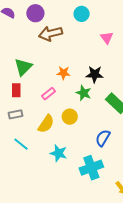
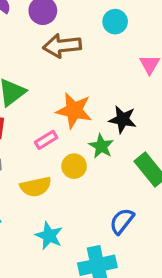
orange star: (63, 73) -> (74, 110), size x1.6
yellow circle: (70, 117) -> (74, 166), moved
yellow semicircle: (46, 124) -> (36, 187), turned 36

